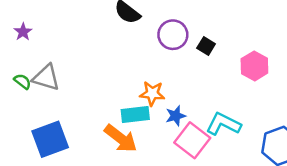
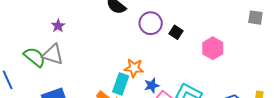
purple star: (23, 32) -> (58, 26), moved
green semicircle: (22, 81) -> (35, 57), size x1.6
cyan rectangle: (135, 115) -> (121, 84), turned -65

